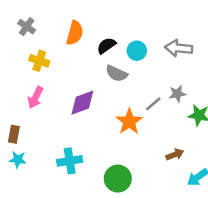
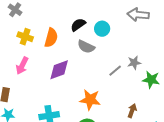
orange semicircle: (75, 33) -> (51, 38), moved
gray arrow: (179, 48) -> (138, 15), moved
orange star: (129, 122) -> (90, 100), moved, turned -30
brown arrow: (175, 155) -> (132, 111), turned -48

